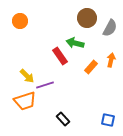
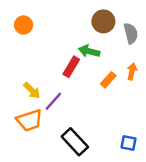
gray semicircle: (110, 28) -> (131, 33), turned -42
red rectangle: (60, 56) -> (71, 67), turned 66
purple line: (45, 85) -> (53, 101), turned -30
black rectangle: (63, 119) -> (75, 142), size x1.6

